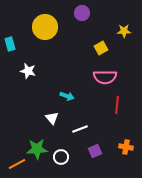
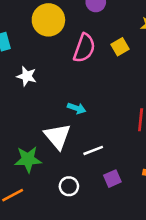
pink semicircle: (105, 77) -> (84, 48), moved, turned -70
white triangle: (52, 118) -> (57, 136), size x1.6
green star: (37, 149) -> (28, 159), moved

